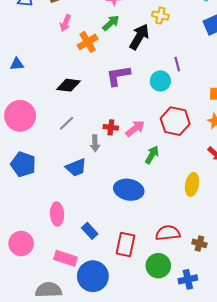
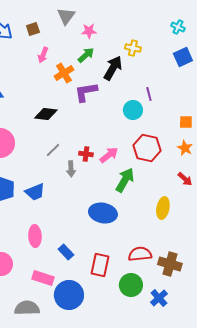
purple L-shape: (118, 76) -> (86, 92), moved
gray line: (66, 123) -> (53, 150), moved
green arrow: (152, 155) -> (125, 180), size x1.4
blue trapezoid: (76, 168) -> (35, 192), moved
brown cross: (199, 243) -> (170, 264), size x1.6
blue cross: (188, 279) -> (159, 298), turned -30

